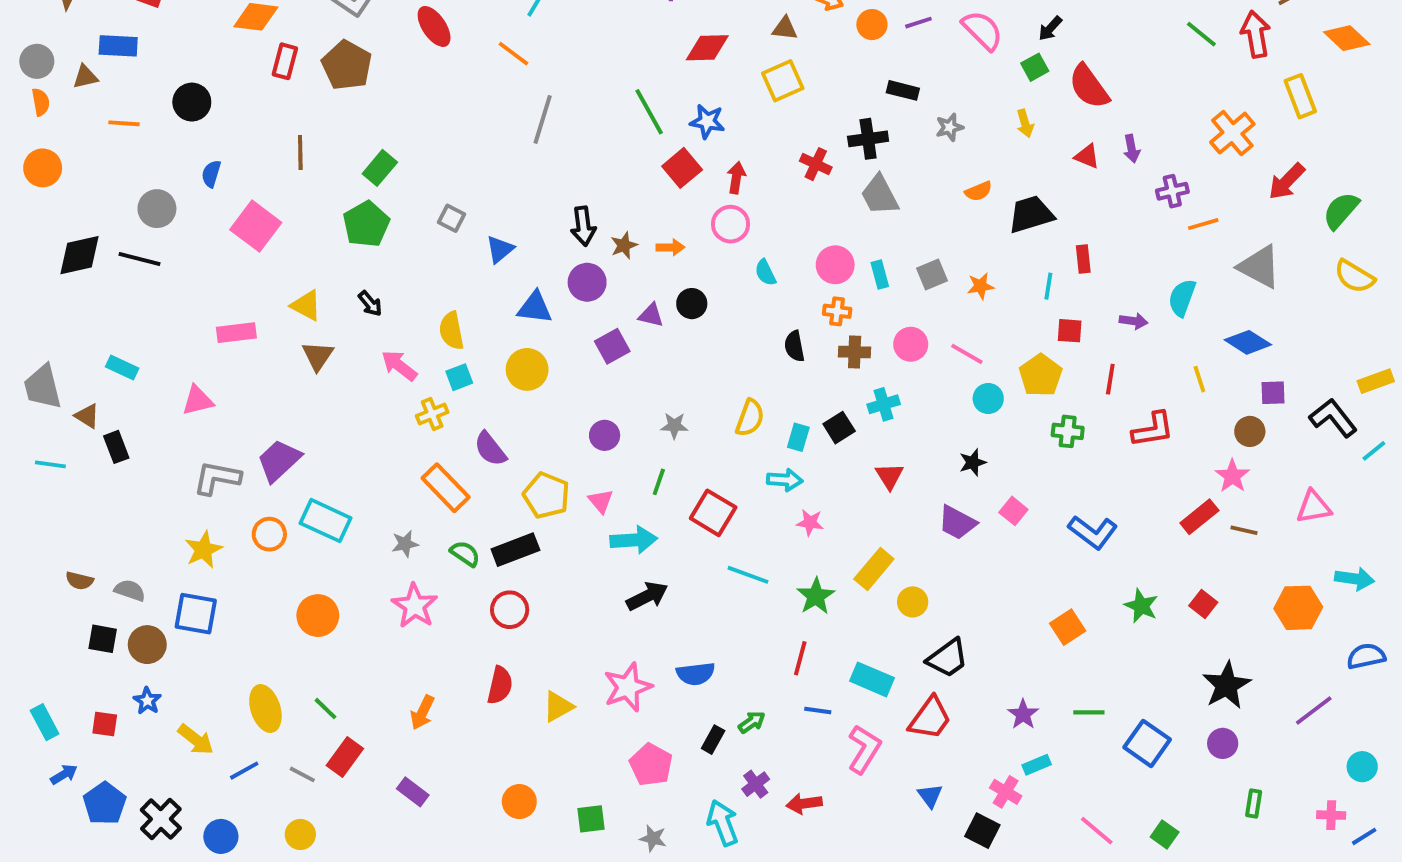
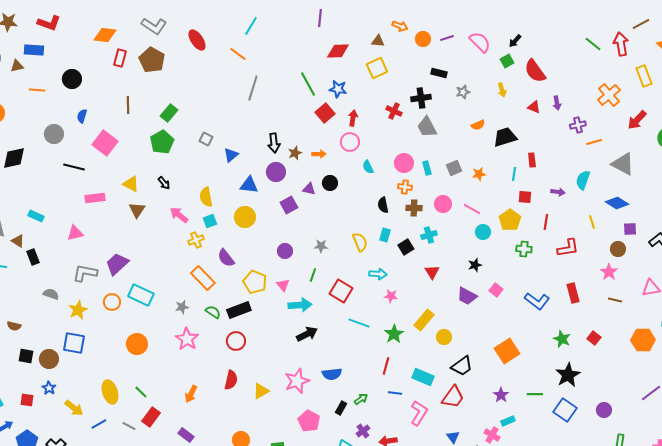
black line: (140, 259) -> (74, 167), moved
yellow semicircle: (750, 418) -> (360, 242), turned -42
cyan rectangle: (798, 437) -> (385, 235), moved
red rectangle: (1199, 517) -> (573, 293), moved, turned -66
gray semicircle: (130, 590) -> (51, 294), moved
orange square: (1068, 627) -> (507, 351), moved, size x1.4
black star: (1227, 685) -> (568, 375), moved

